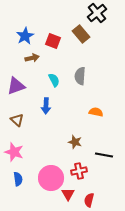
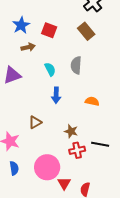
brown rectangle: (81, 34) -> (86, 31), moved
blue arrow: (46, 106) -> (56, 95), moved
brown triangle: (17, 120) -> (35, 122), moved, turned 48
red cross: (79, 171) -> (77, 150), moved

